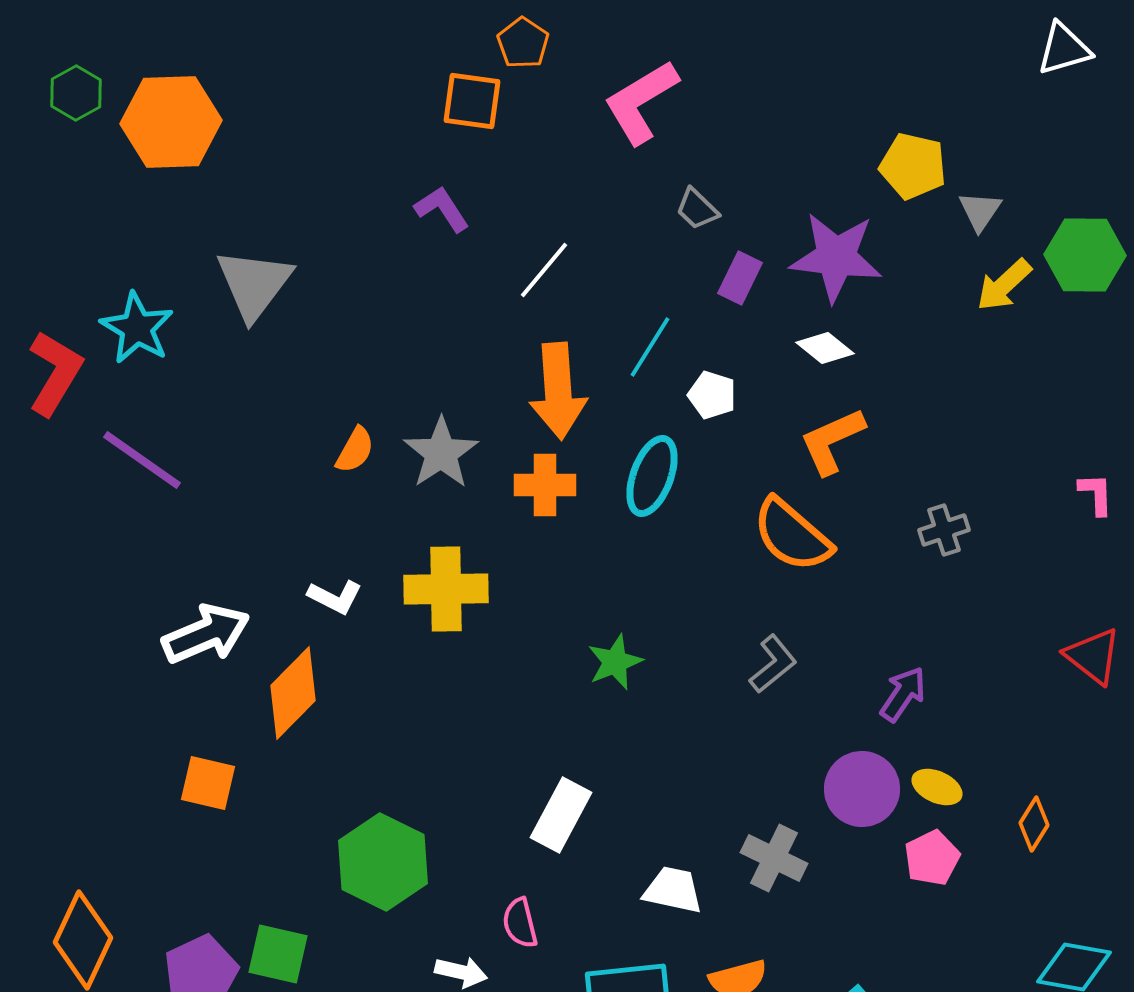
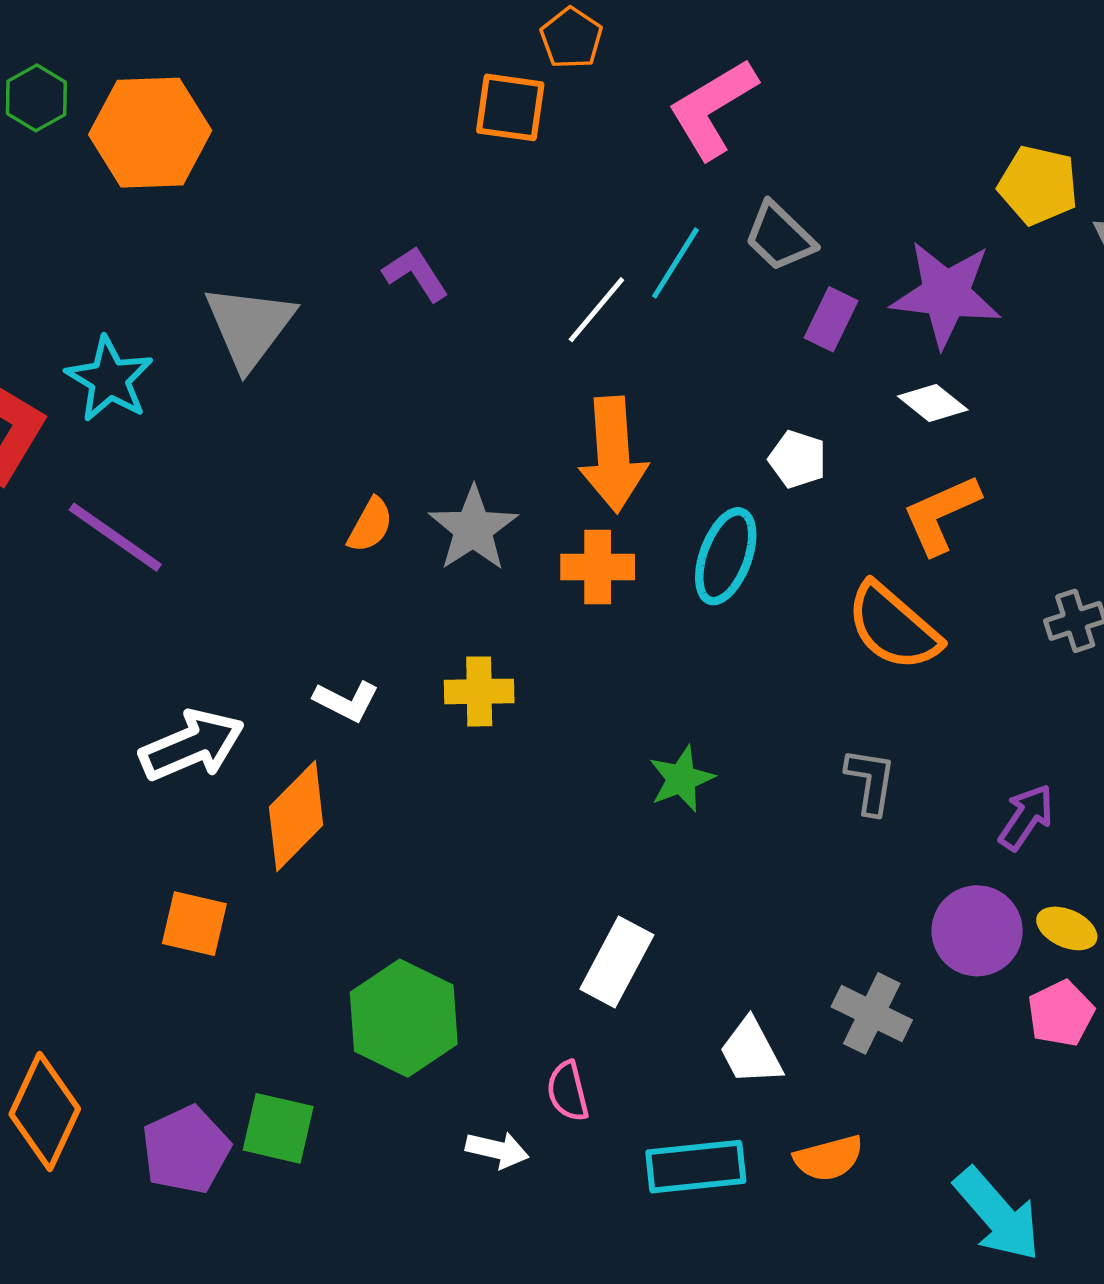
purple L-shape: (442, 209) -> (416, 274), moved
gray trapezoid: (697, 209) -> (780, 237), size x1.4
cyan line: (650, 347) -> (675, 263), moved
yellow cross: (446, 589) -> (479, 691), size x0.7
gray L-shape: (773, 664) -> (871, 781), turned -42
white trapezoid: (673, 890) -> (751, 1052), turned -130

